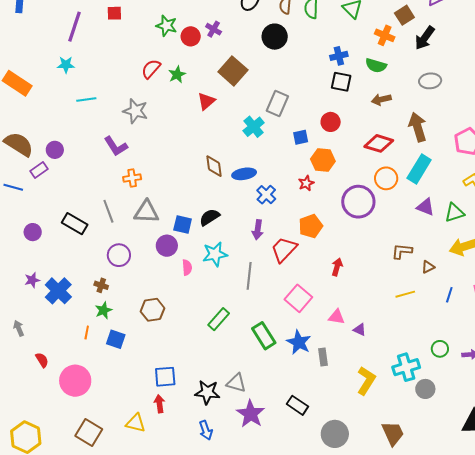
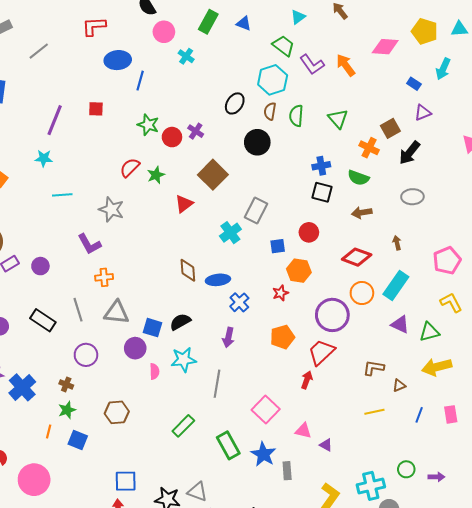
brown arrow: (418, 127) -> (397, 243), size x0.5
purple circle: (55, 150) -> (40, 266), moved
red trapezoid: (284, 249) -> (321, 352), moved

